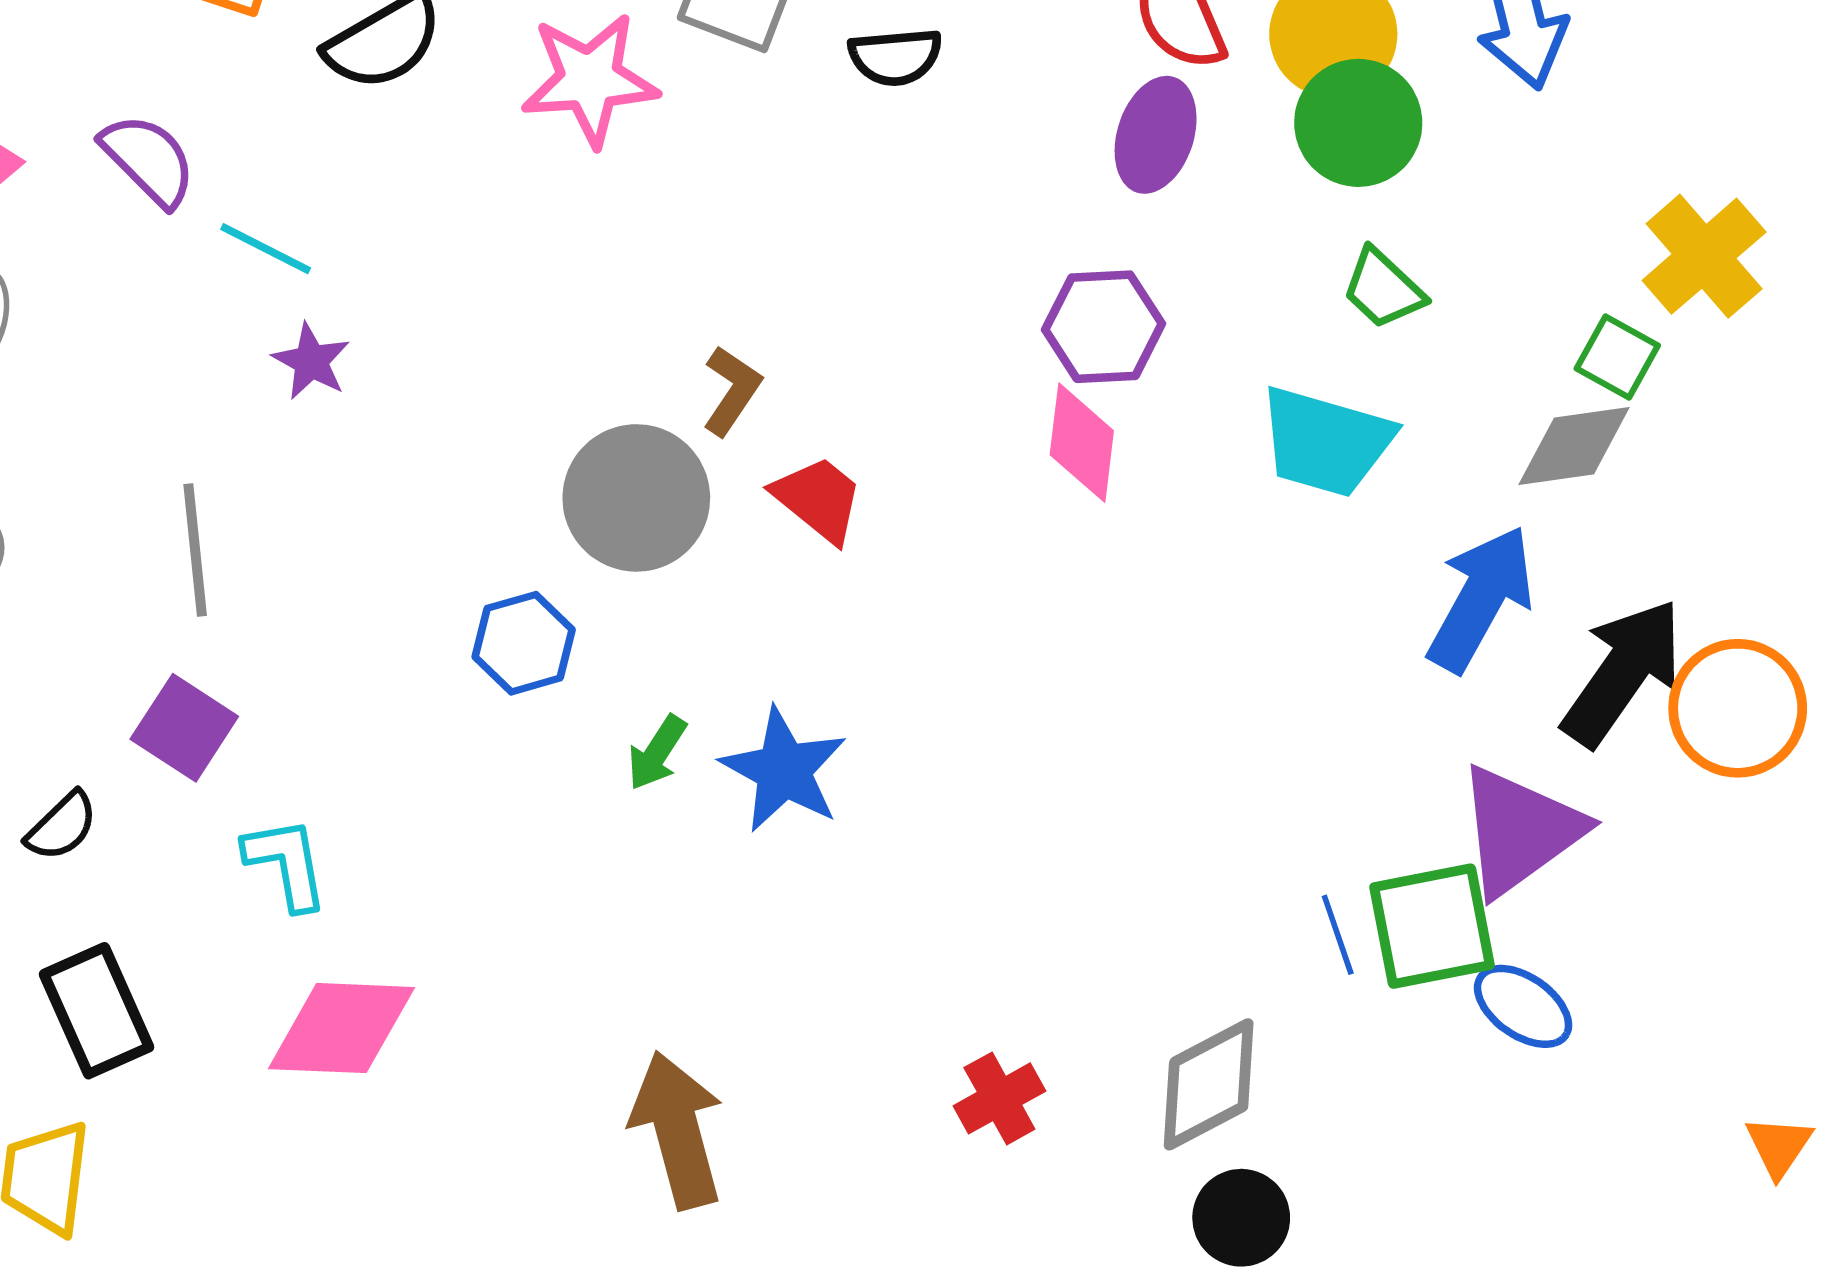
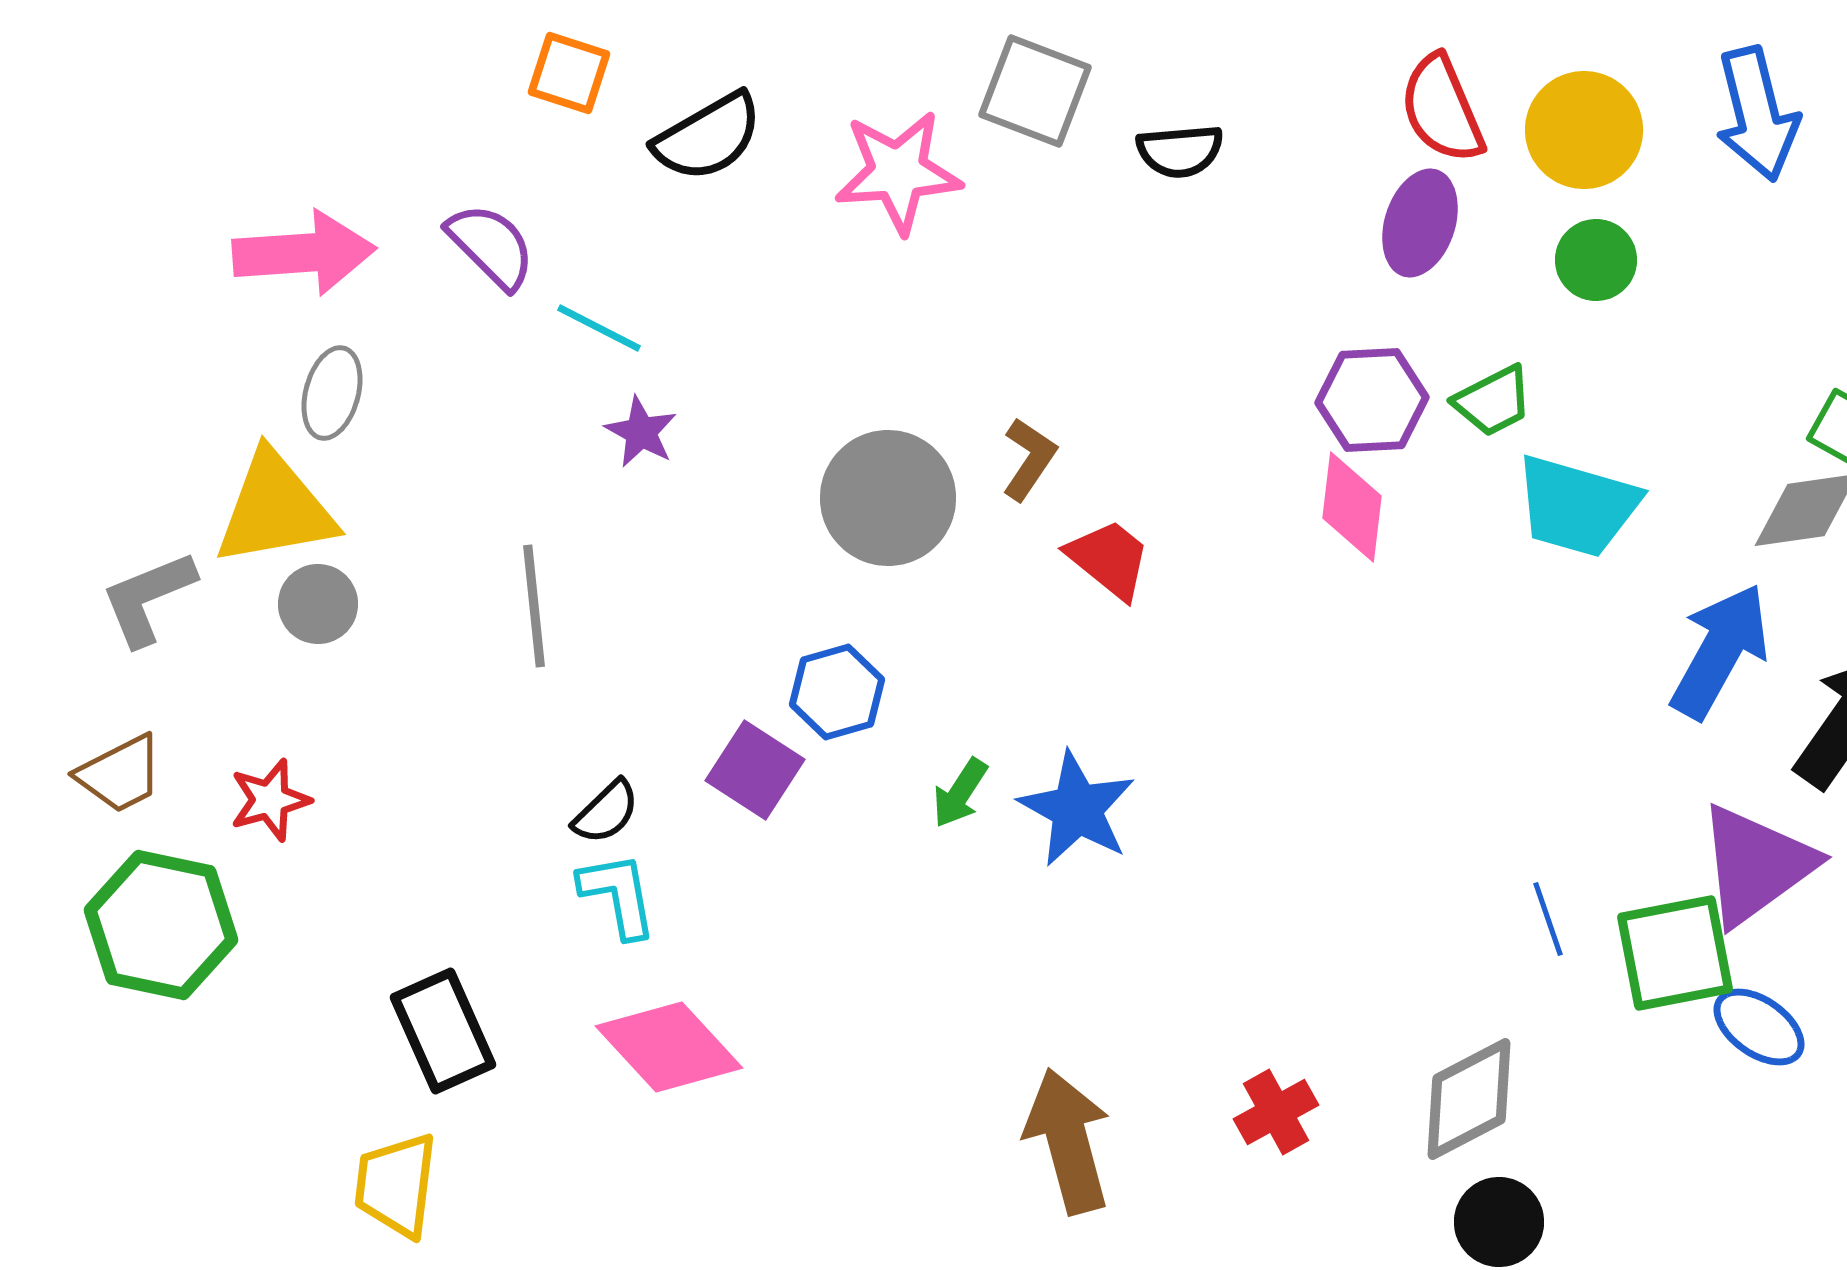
green circle: (1358, 123) -> (1596, 260), moved, size x0.7
green trapezoid: (1383, 289) -> (1493, 401), moved, turned -70
gray circle: (636, 498) -> (888, 498), moved
purple square: (184, 728) -> (755, 770), moved
black semicircle: (62, 826) -> (606, 812), moved
blue line: (1338, 935) -> (1548, 919), moved
pink diamond: (341, 1028) -> (669, 1047), turned 45
brown arrow: (678, 1130) -> (1068, 1141), moved

